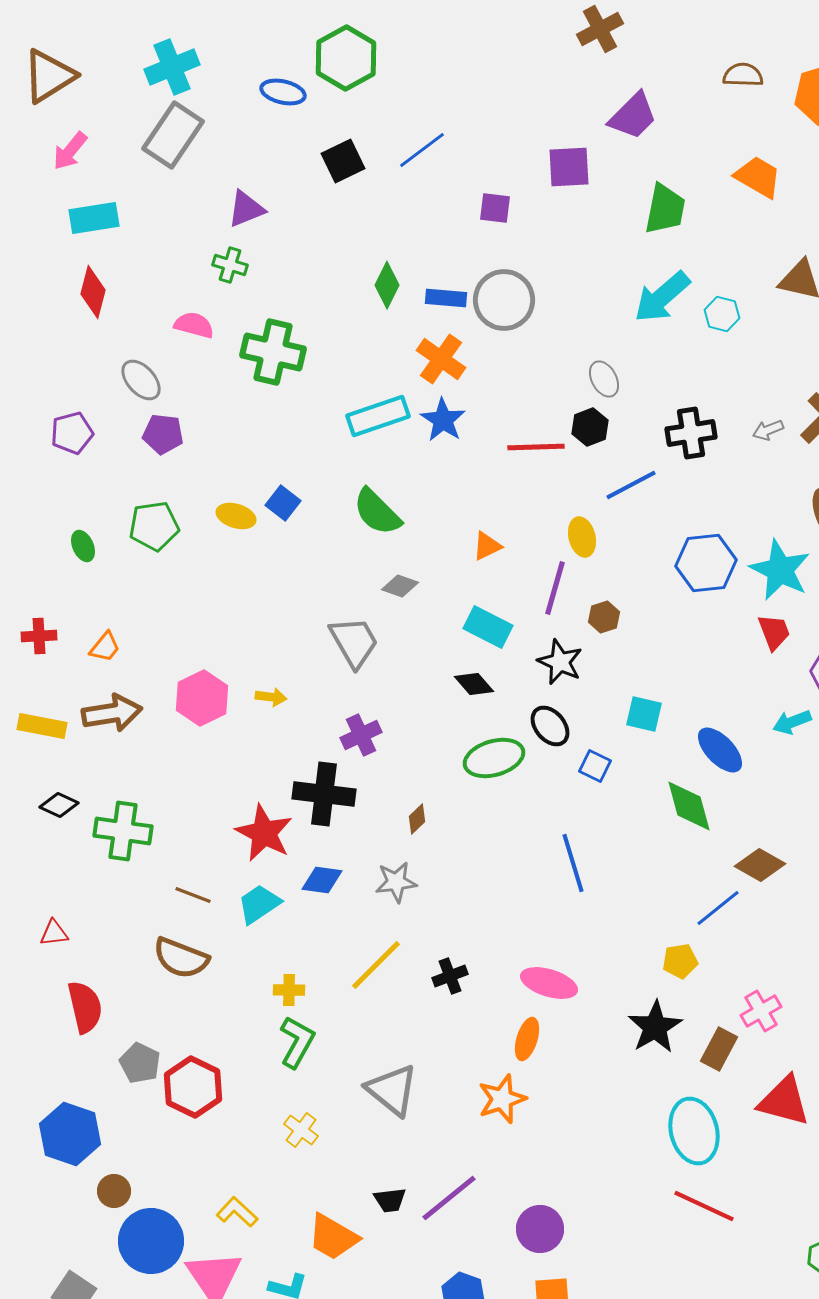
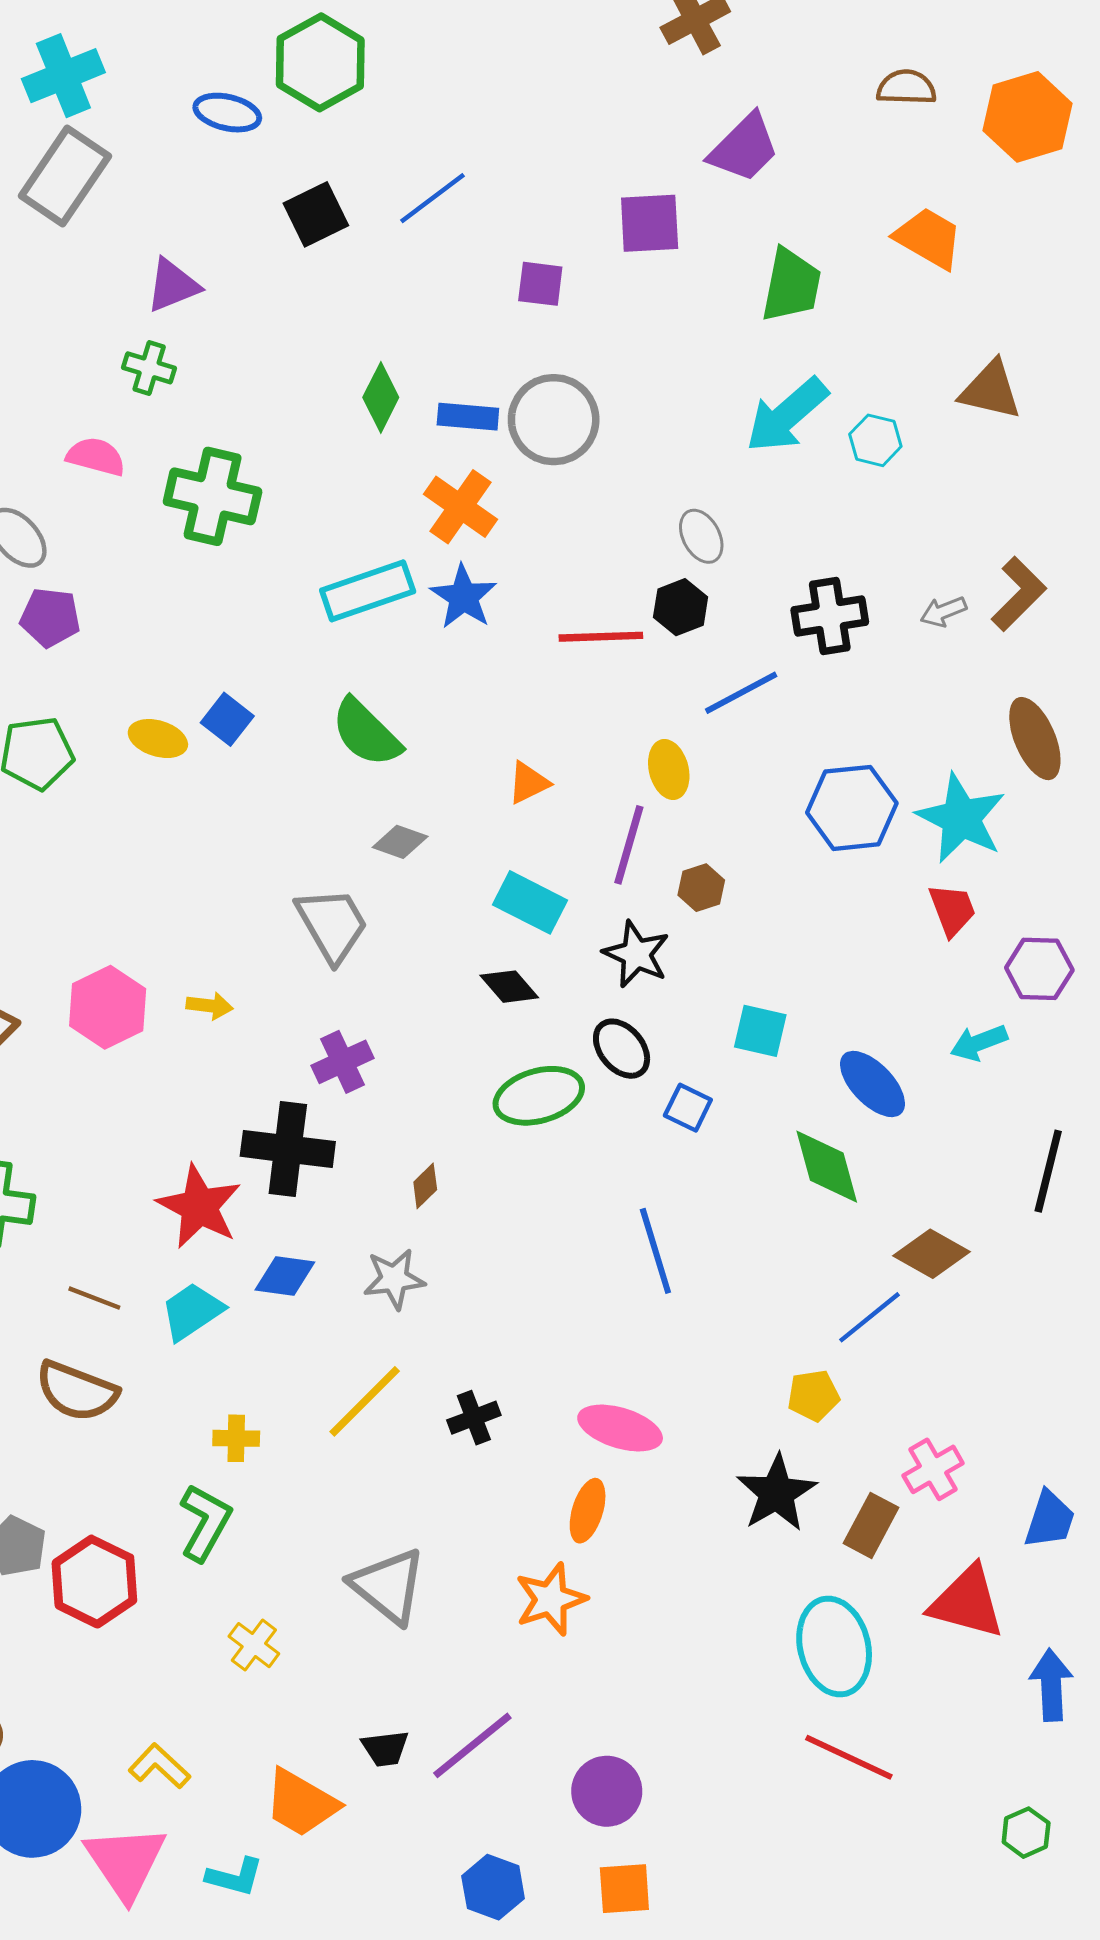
green L-shape: (297, 1042) -> (205, 1522), moved

